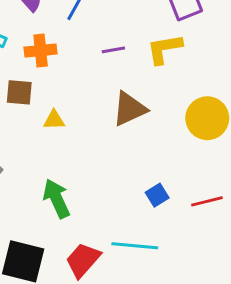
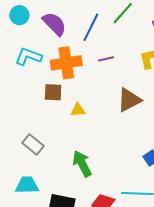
purple line: (113, 50) -> (106, 59), moved
orange cross: (41, 51) -> (66, 63), size x1.4

